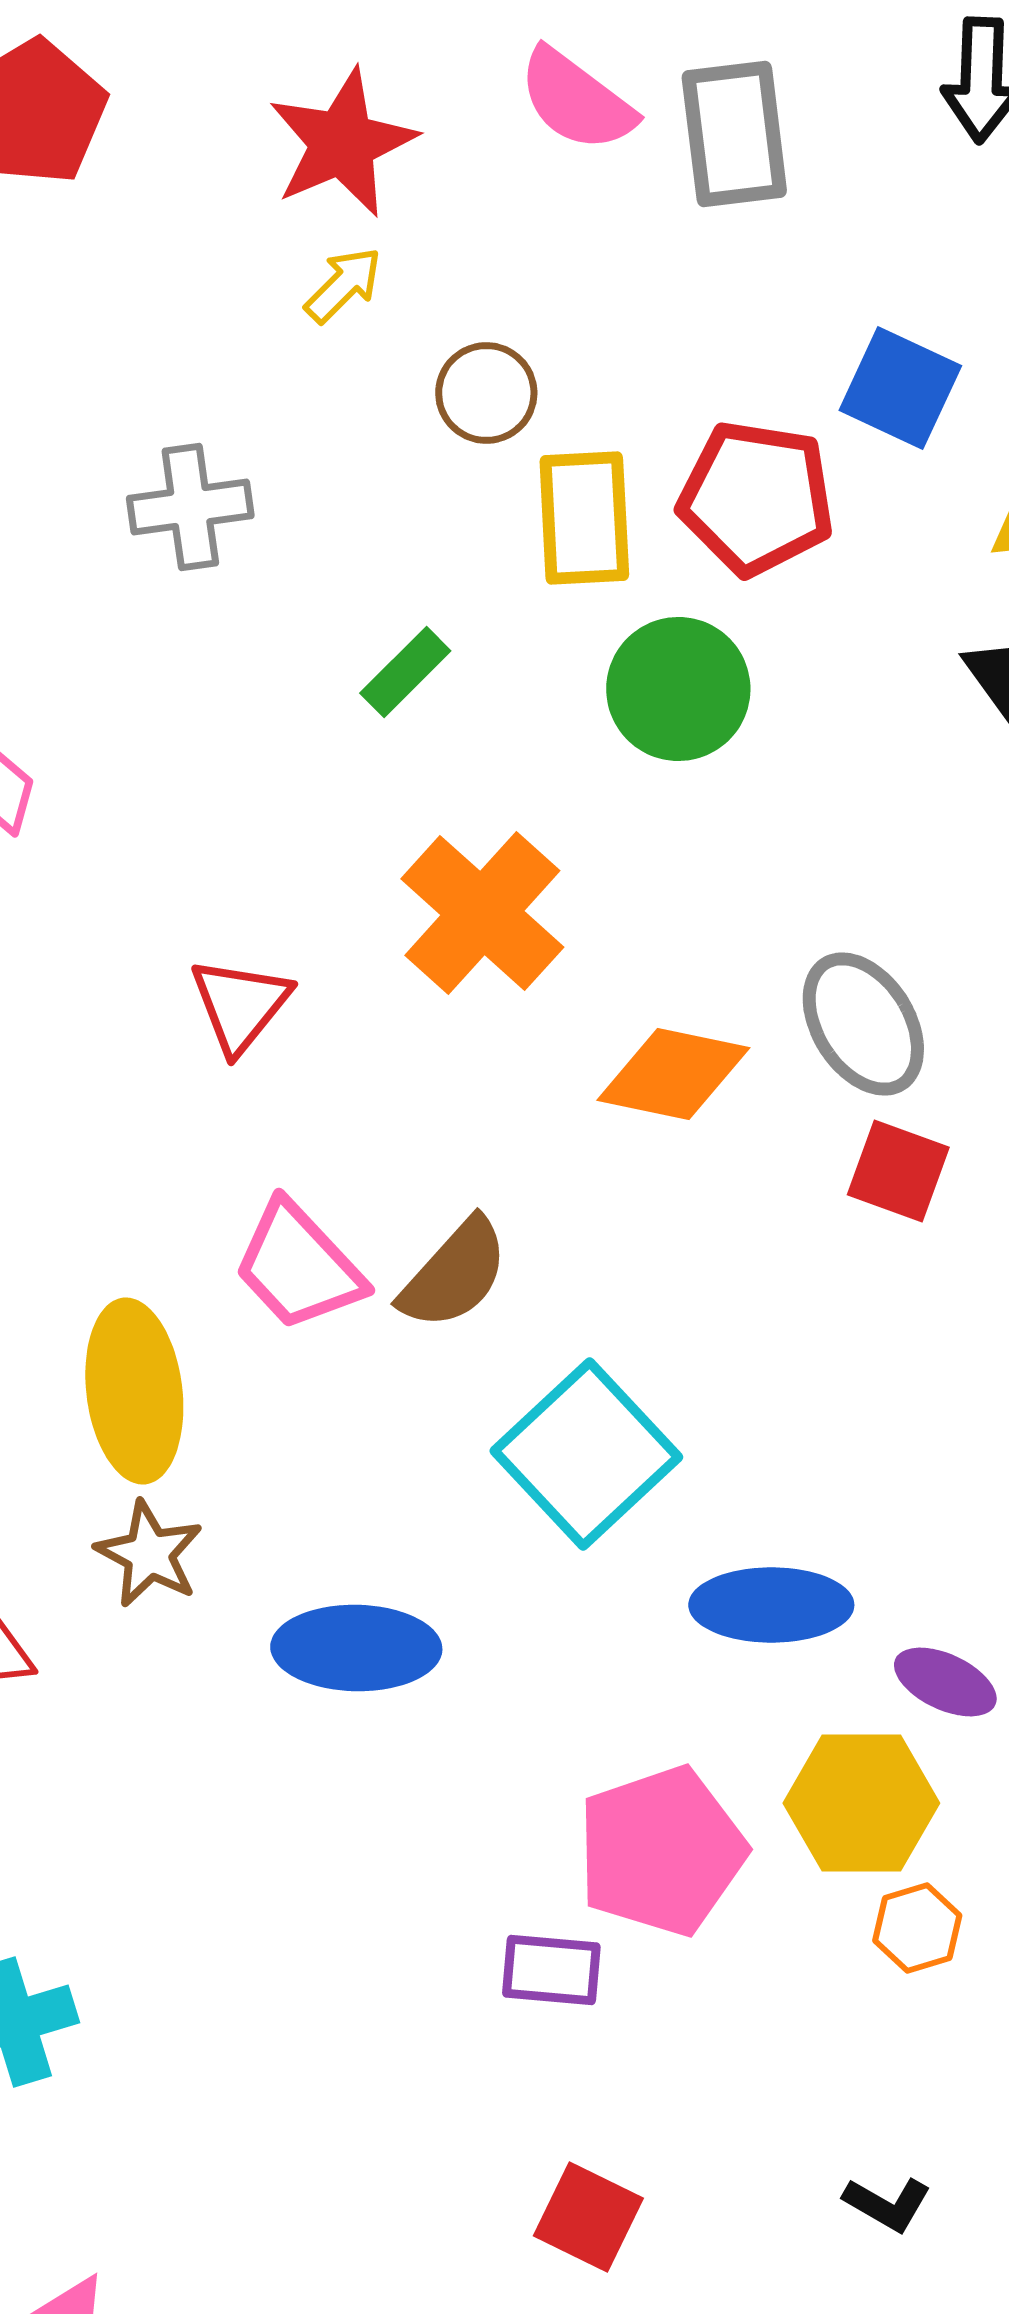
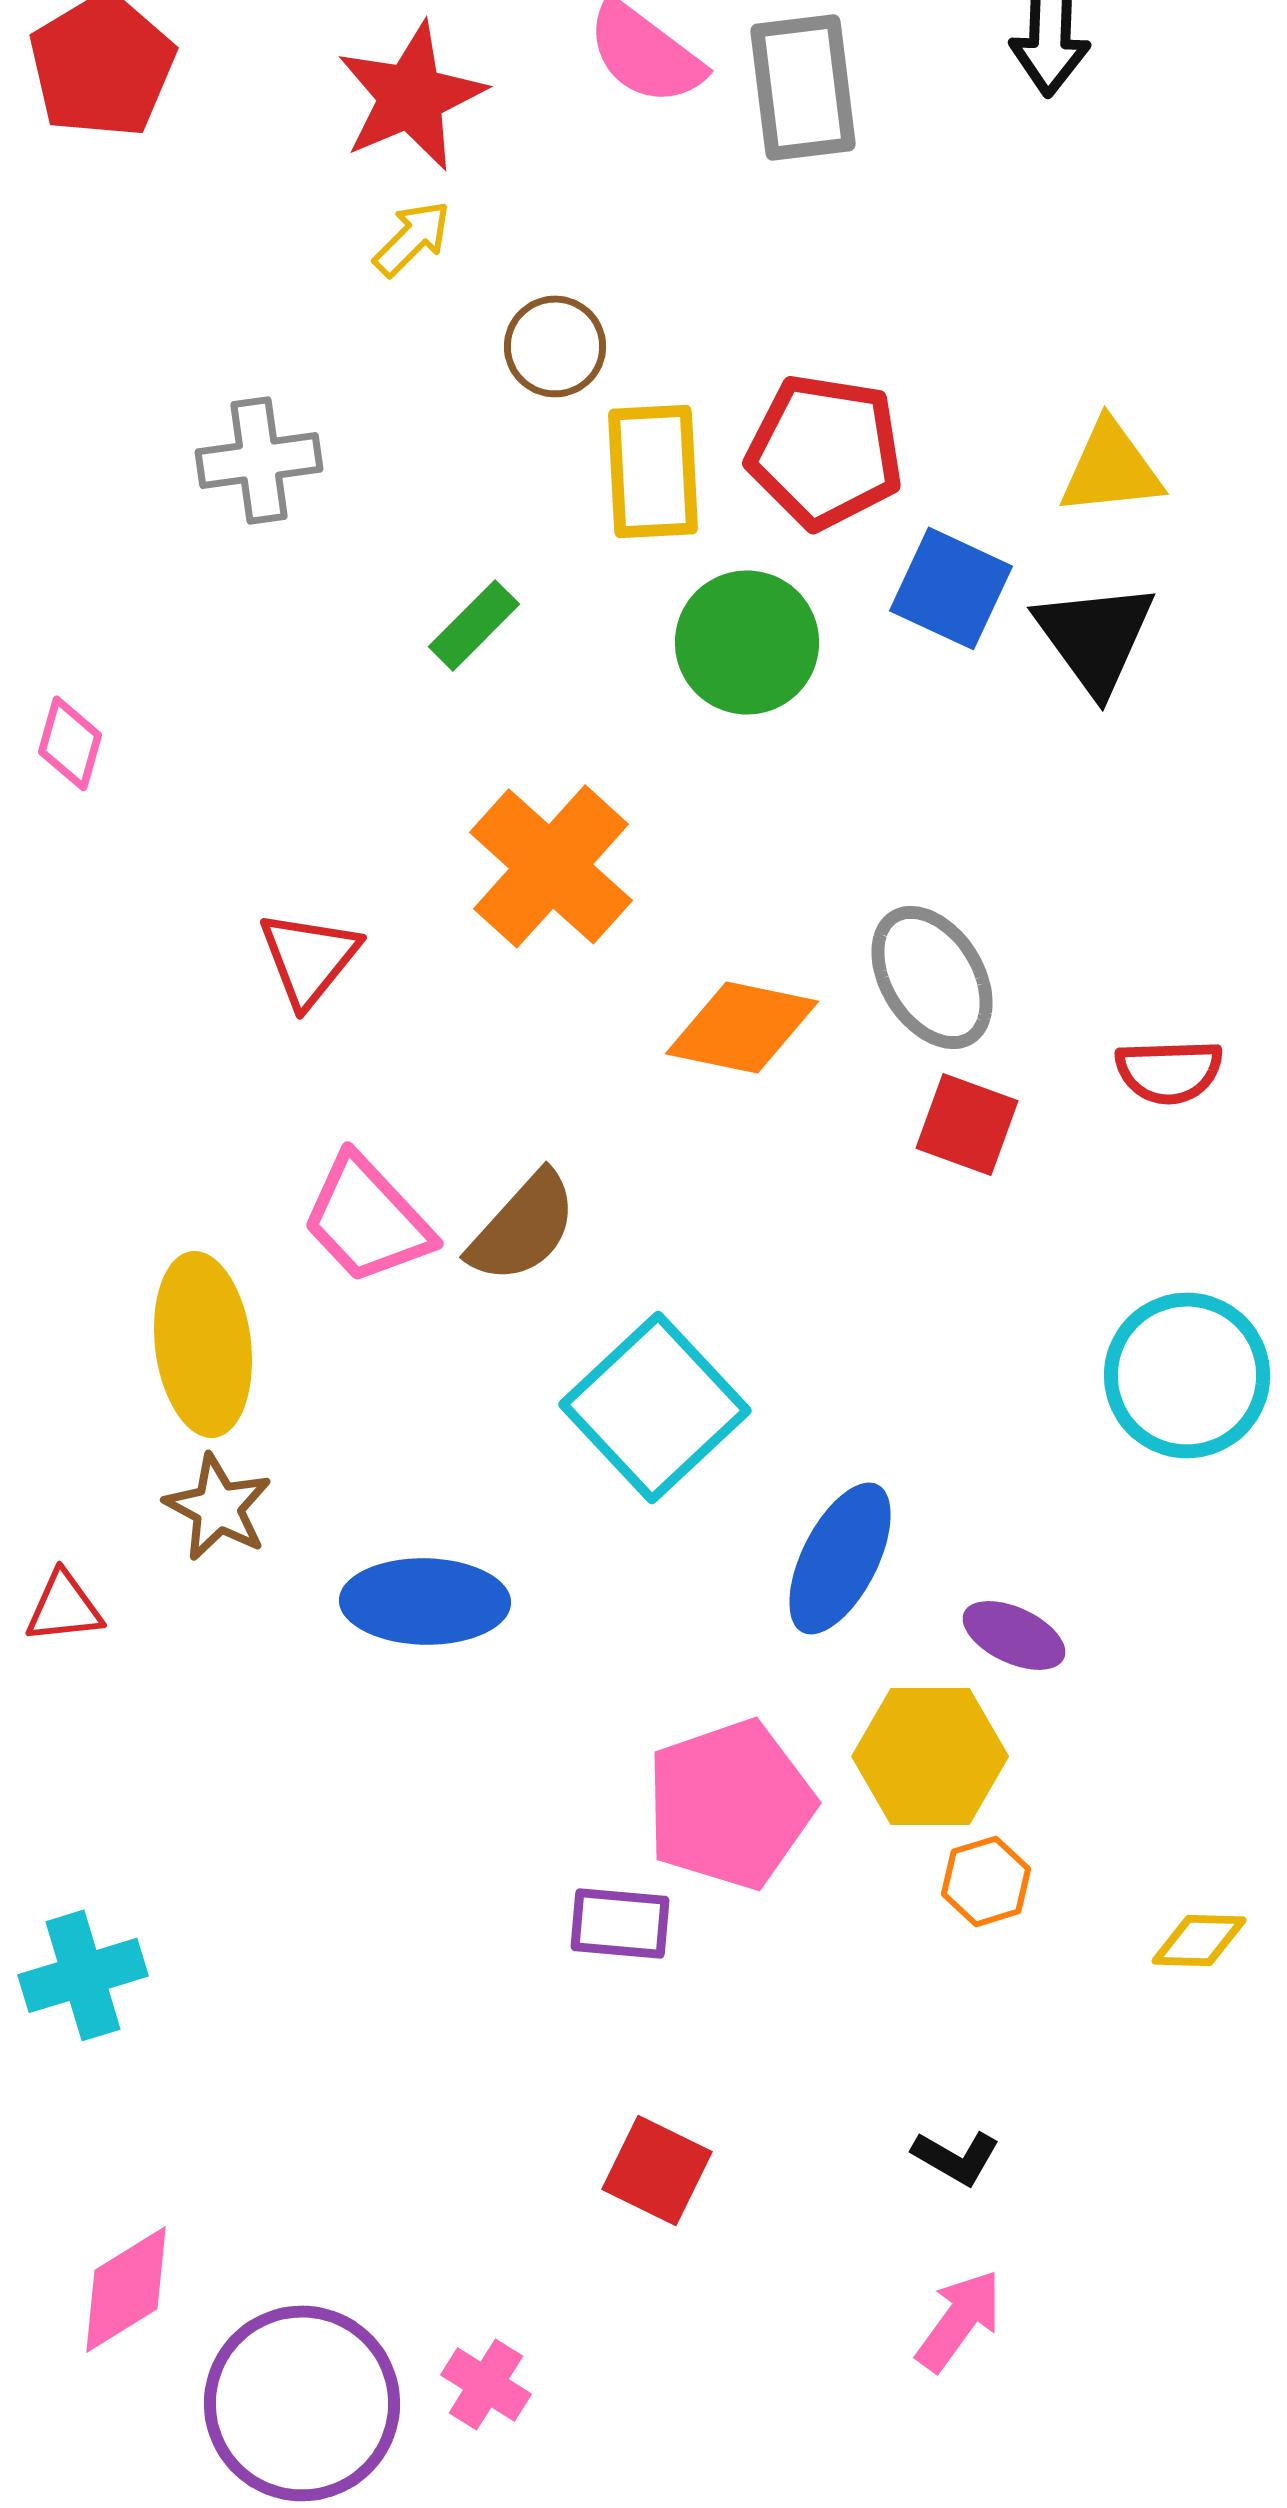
blue square: (900, 388) -> (951, 588), moved
blue ellipse: (771, 1605) -> (840, 1558), turned -63

